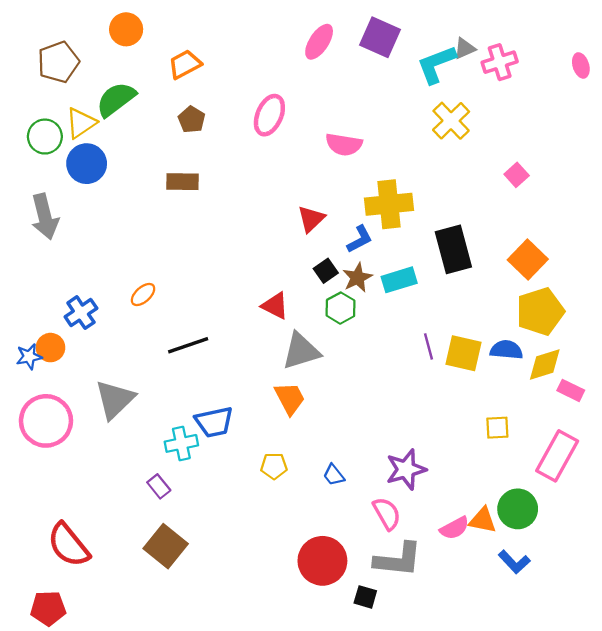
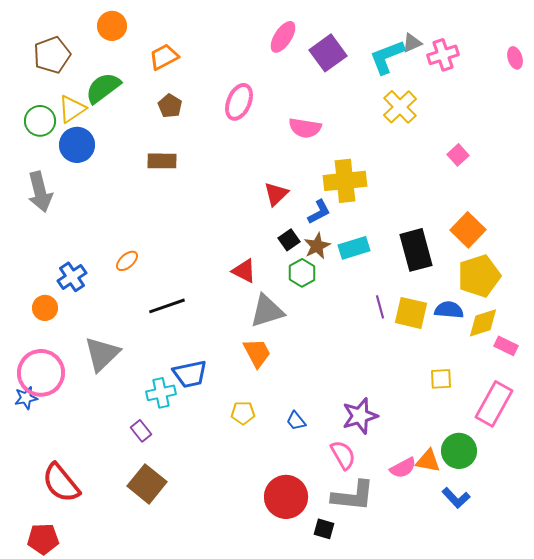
purple square: (380, 37) -> (328, 53), moved, turned 30
black rectangle: (453, 249) -> (416, 250), moved
blue star: (29, 357) -> (26, 398), moved

